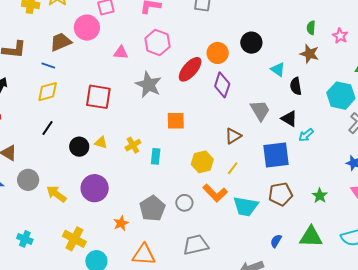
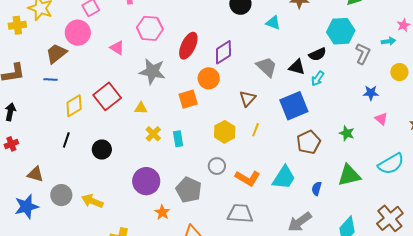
pink triangle: (121, 52) -> (117, 48), turned 42
orange circle: (218, 53) -> (209, 78), moved
purple diamond: (222, 85) -> (223, 52), turned 55
black semicircle: (296, 86) -> (317, 54), moved, turned -90
yellow diamond: (48, 92) -> (74, 106), moved
red square: (98, 97) -> (107, 96), turned -32
yellow triangle: (101, 143) -> (141, 108), moved
purple circle: (95, 188) -> (146, 181), moved
orange L-shape: (215, 193) -> (248, 178), moved
gray circle: (184, 203) -> (217, 166), moved
cyan trapezoid: (246, 206) -> (284, 178), moved, turned -52
gray trapezoid: (196, 245) -> (240, 213), turned 32

